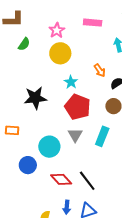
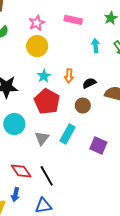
orange arrow: (100, 70) -> (69, 76), moved, turned 32
gray triangle: (75, 135) -> (42, 138), moved
cyan circle: (49, 147) -> (14, 124), moved
blue arrow: (67, 207) -> (15, 195), moved

